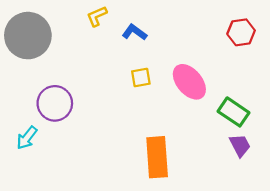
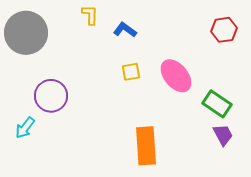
yellow L-shape: (97, 16) -> (90, 15), turned 115

